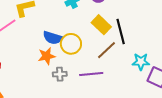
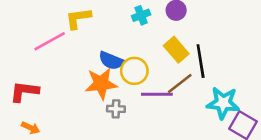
orange star: (47, 56) -> (101, 84), size x1.4
cyan star: (141, 62) -> (223, 103), size x1.4
purple line: (91, 74) -> (157, 94), moved

